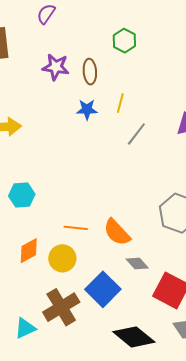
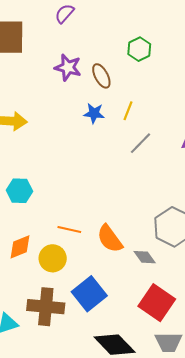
brown ellipse: (90, 72) -> (101, 76), turned -30
gray diamond: (137, 263) -> (145, 257), moved
brown cross: (61, 307) -> (46, 307), turned 30

